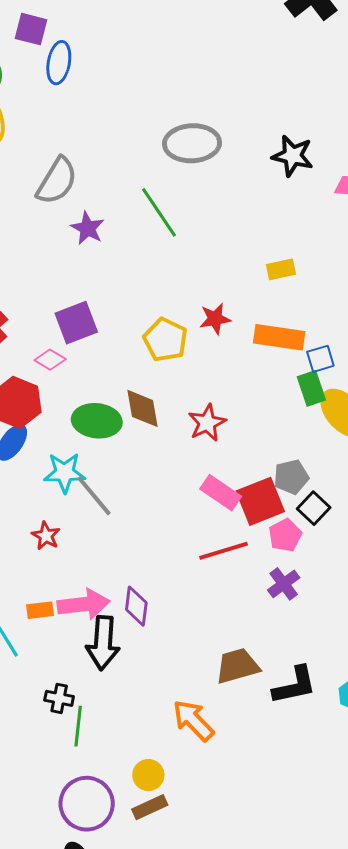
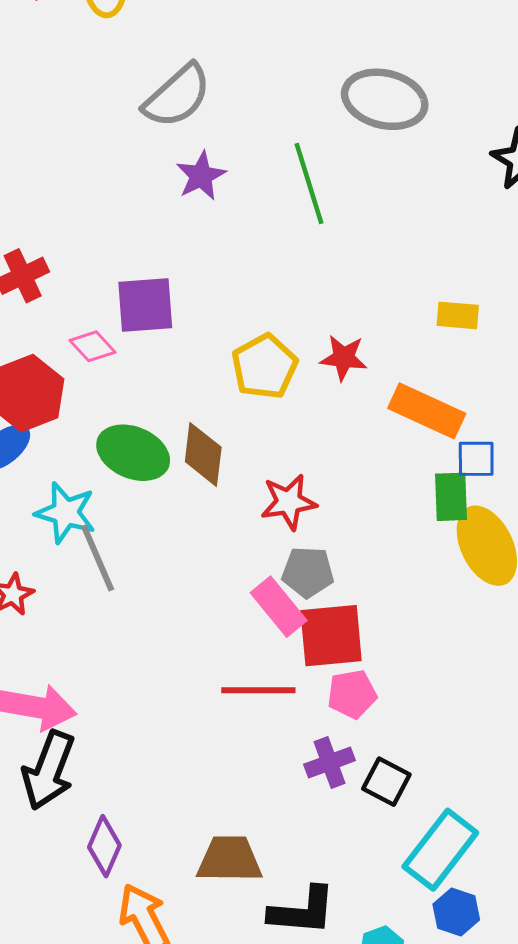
gray pentagon: (291, 477) -> (308, 572), moved
black square: (314, 508) -> (386, 782), moved, turned -32
purple diamond: (136, 606) -> (104, 846), moved

